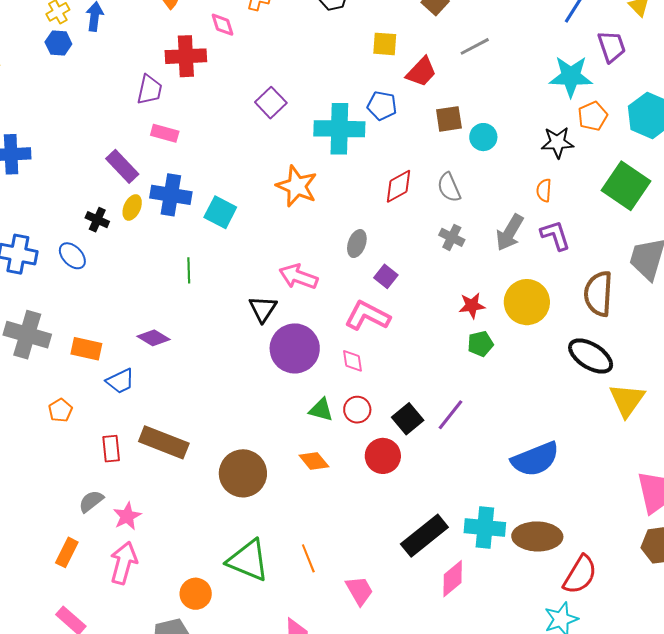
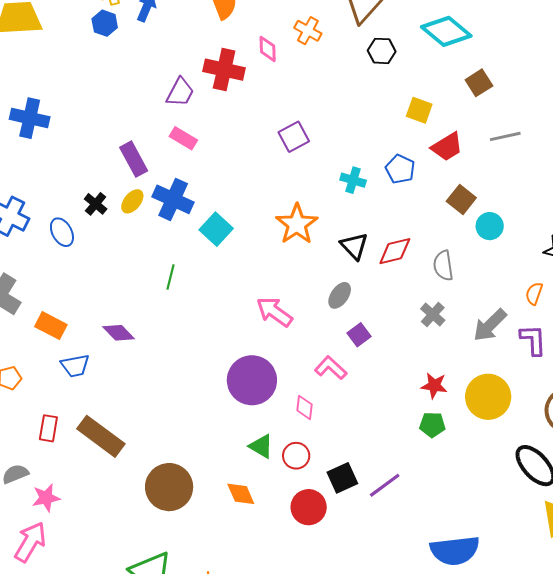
brown square: (449, 119) -> (461, 200), turned 32
cyan cross: (339, 129) -> (353, 180), size x0.5
black triangle: (263, 309) -> (354, 246), moved, turned -32
pink L-shape: (367, 316) -> (331, 368), size x0.7

